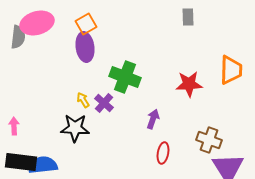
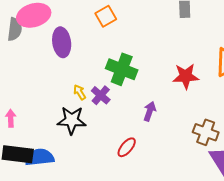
orange square: (86, 24) -> (106, 16), moved
purple ellipse: (85, 47) -> (62, 42), moved
red ellipse: (163, 153) -> (127, 147), moved, turned 30

